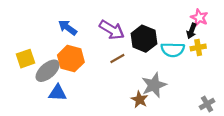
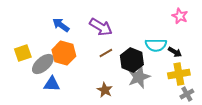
black arrow: (192, 31) -> (175, 52), moved, turned -80
black hexagon: (144, 39) -> (132, 60), moved
yellow cross: (198, 47) -> (179, 74), moved, size x1.5
brown star: (140, 100) -> (105, 90), moved

